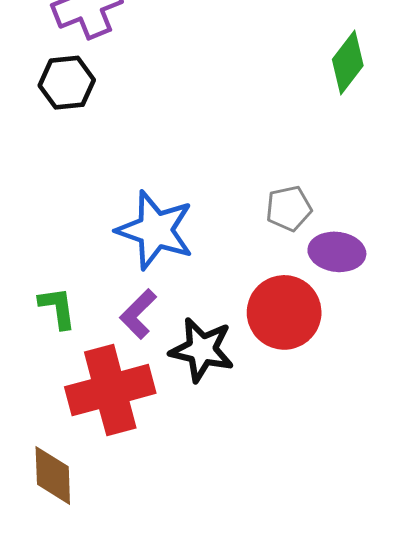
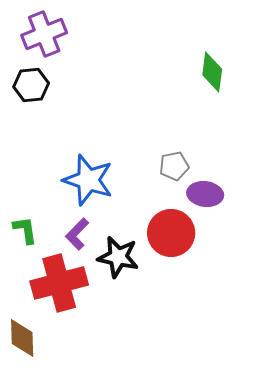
green diamond: (348, 62) -> (212, 72), turned -30

